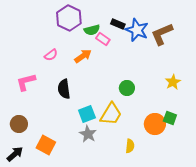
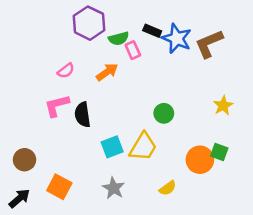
pink rectangle: (103, 39) -> (133, 50), turned 32
pink L-shape: (26, 82) -> (57, 106), moved
gray star: (88, 134) -> (113, 188), moved
yellow semicircle: (130, 146) -> (168, 188), turned 48

